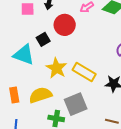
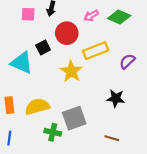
yellow star: (56, 68) -> (71, 71), moved
yellow rectangle: (84, 72) -> (96, 51), moved, turned -55

